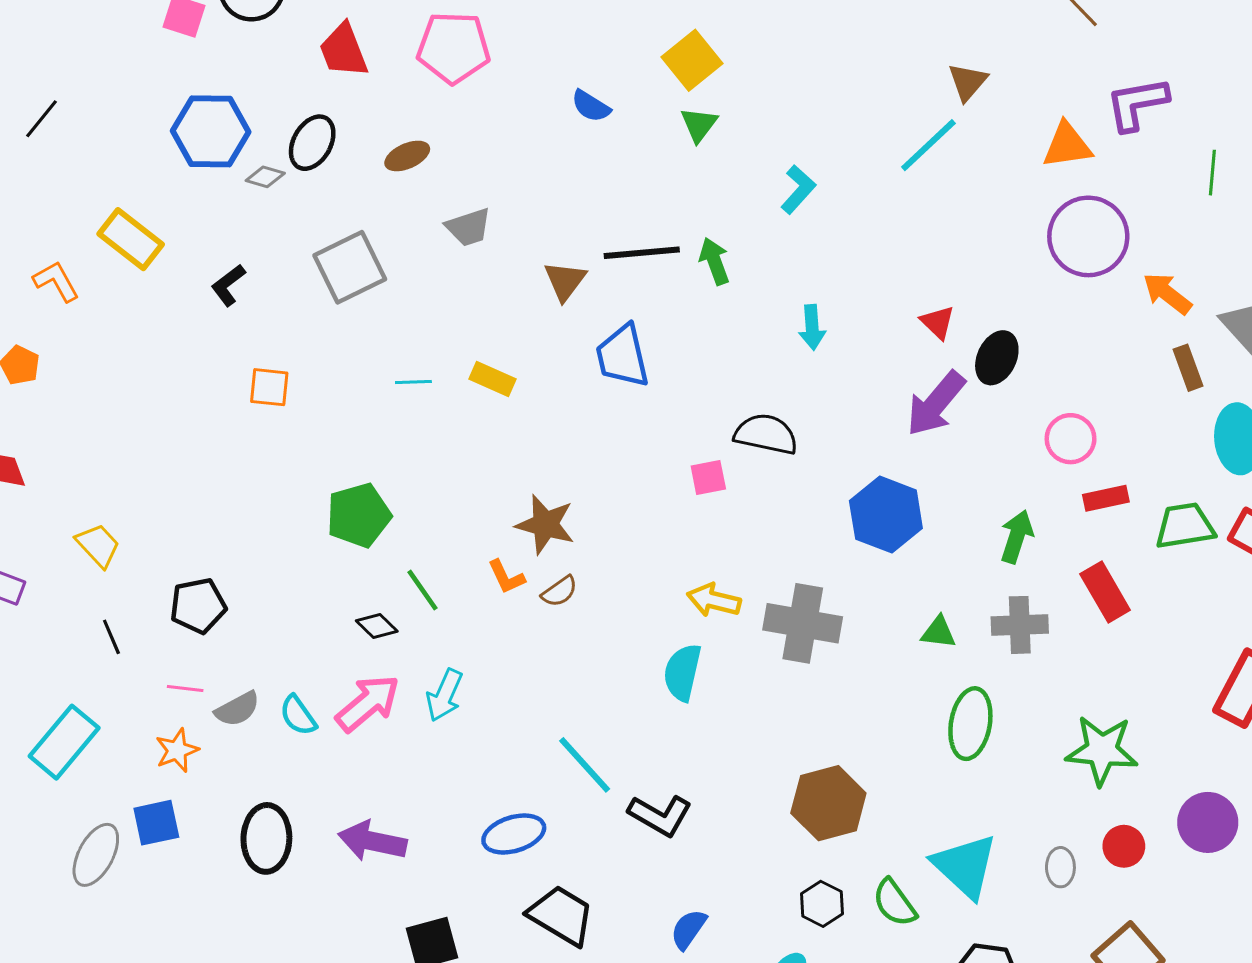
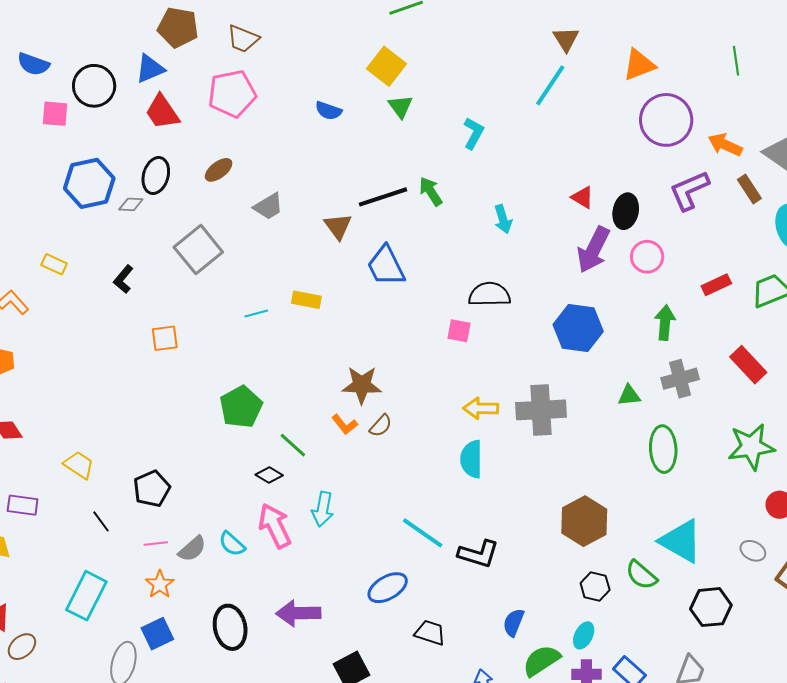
purple L-shape: (1137, 104) -> (689, 190), moved
yellow rectangle: (131, 239) -> (54, 264), size x0.6
pink circle: (1071, 439) -> (647, 257), moved
pink square: (708, 478) -> (459, 331), turned 35
red rectangle: (1105, 592) -> (748, 365), moved
pink arrow: (368, 703) -> (275, 526), turned -63
gray ellipse: (1060, 867) -> (753, 551), moved, turned -50
black trapezoid: (561, 915) -> (430, 633), size x0.7

